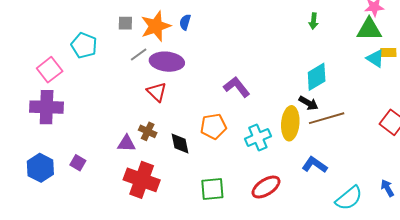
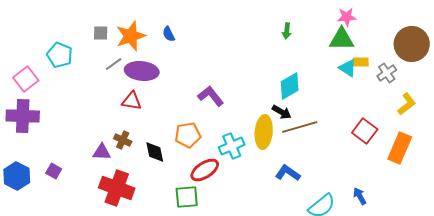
blue semicircle: (185, 22) -> (169, 34), moved, turned -42
red triangle: (157, 92) -> (132, 101), turned -35
red ellipse: (266, 187) -> (205, 170), moved

